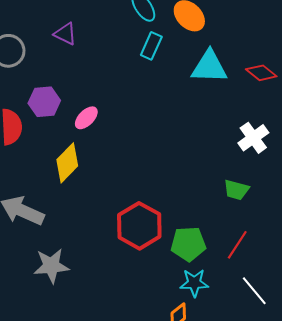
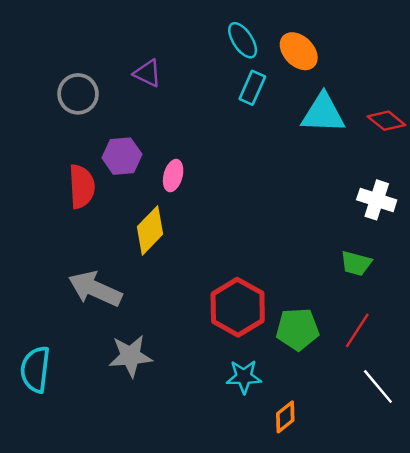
pink ellipse: (86, 118) -> (173, 176), turned -30
white cross: (253, 138) -> (377, 200), turned -36
cyan star: (194, 283) -> (244, 377), moved

